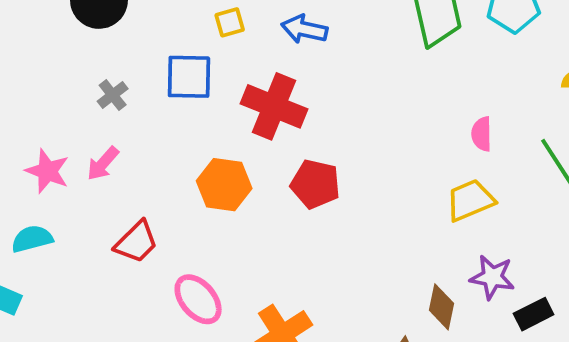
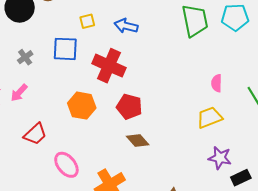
brown diamond: (441, 307) -> (138, 141), moved, turned -55

